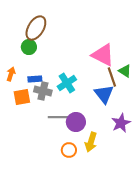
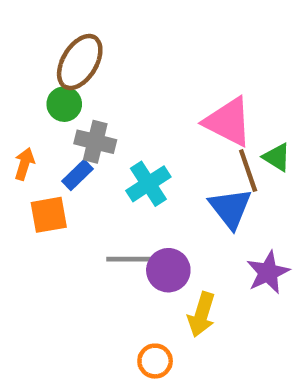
blue rectangle: (35, 79) -> (78, 175), turned -40
gray cross: (43, 91) -> (95, 142), moved
orange circle: (69, 150) -> (155, 361), moved

